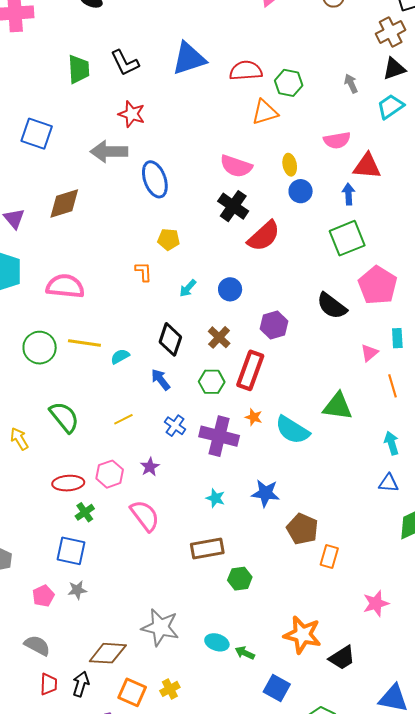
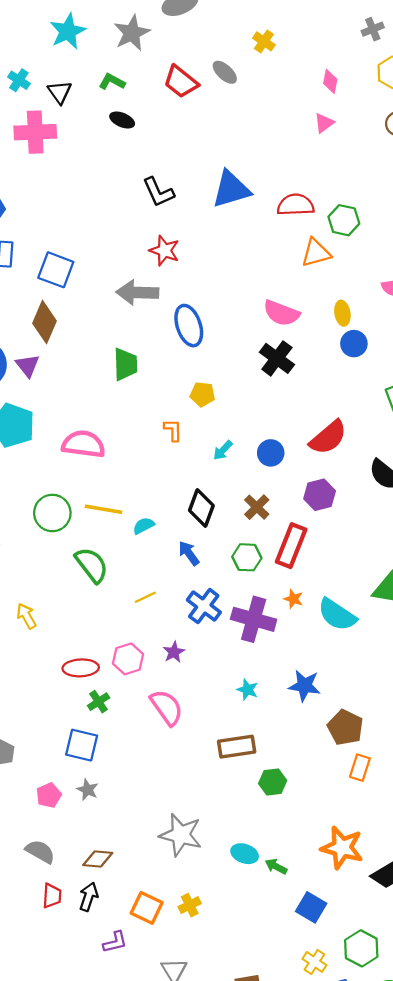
green trapezoid: (79, 69) -> (125, 364), moved
brown diamond: (64, 203) -> (44, 322), moved, turned -51
red semicircle: (264, 236) -> (328, 437), moved
green semicircle: (64, 417) -> (92, 565), moved
blue cross: (175, 426) -> (204, 606), size x1.4
orange rectangle: (329, 556) -> (360, 768), moved
gray star: (77, 590) -> (88, 790), turned 30
brown diamond: (108, 653) -> (98, 859), moved, size x0.7

